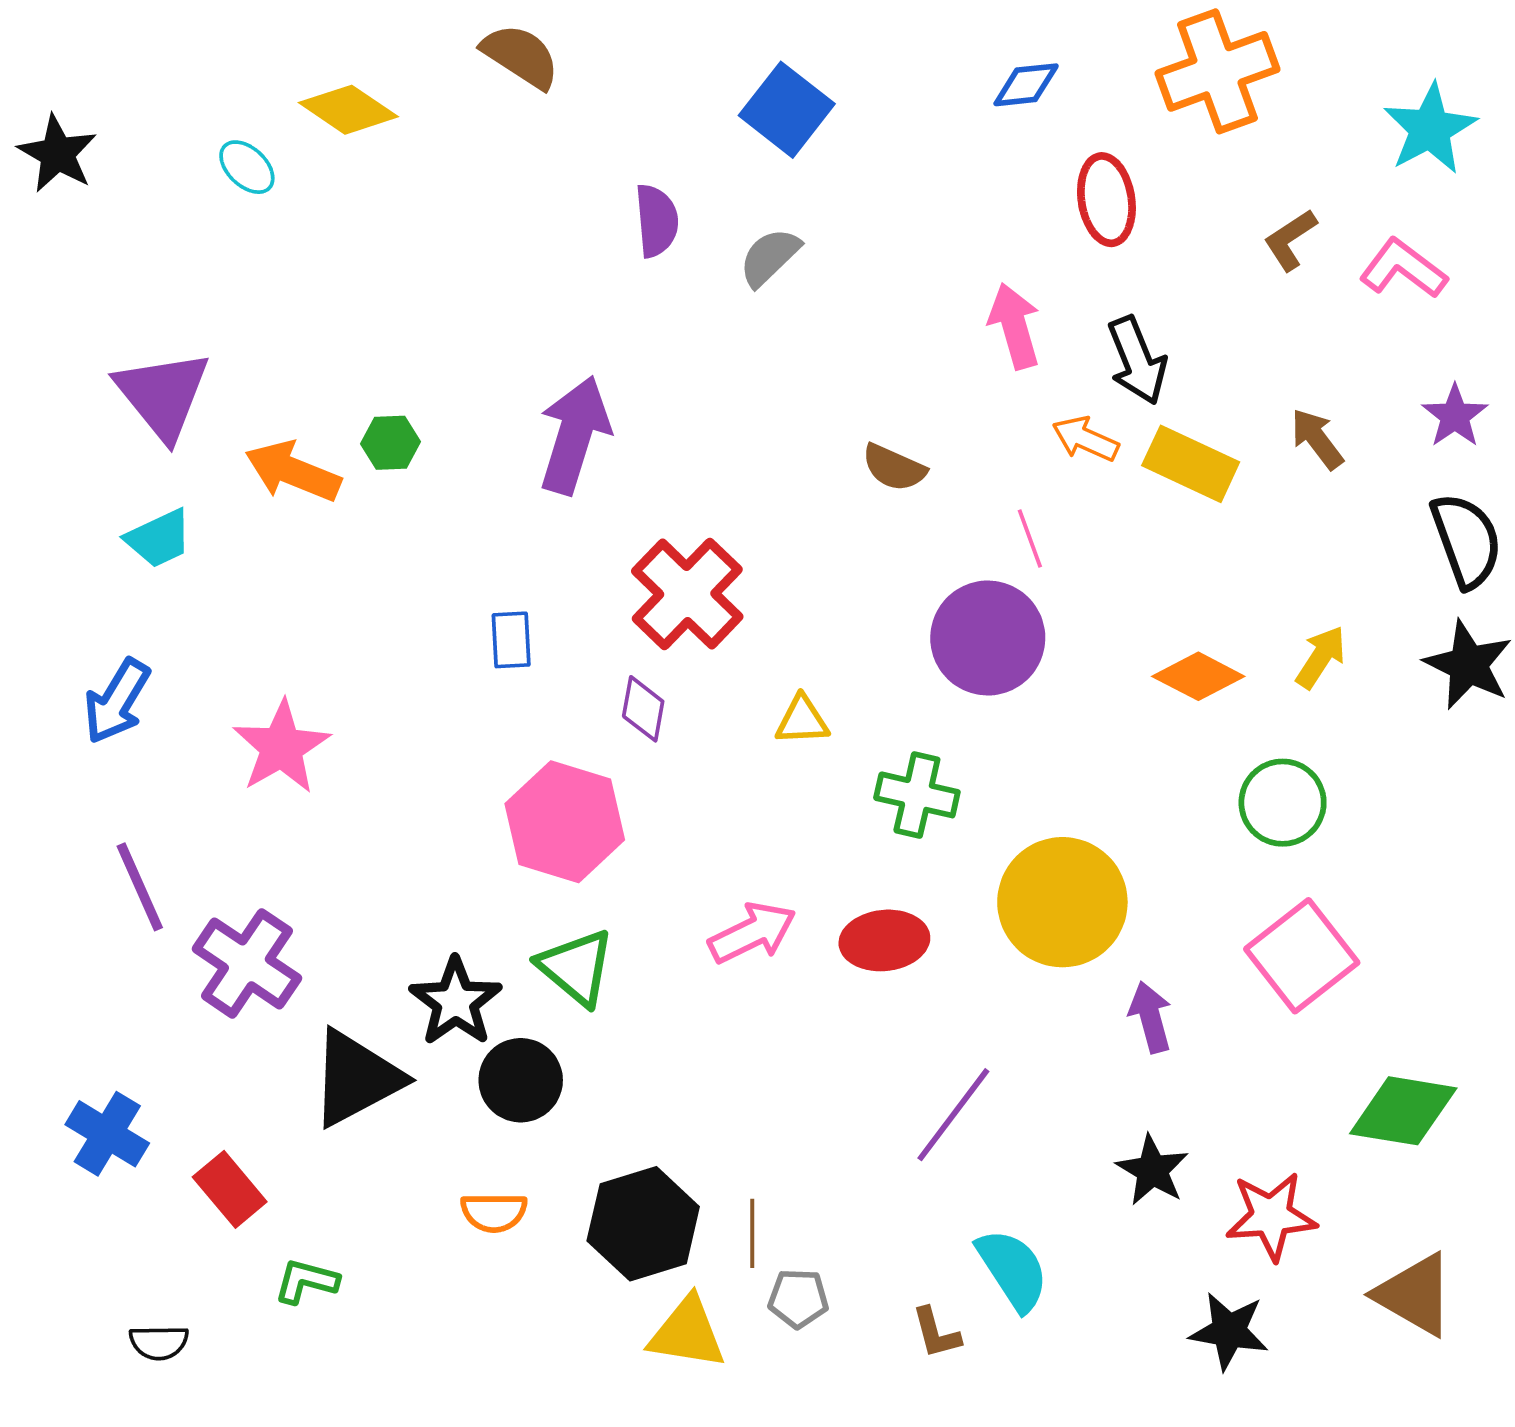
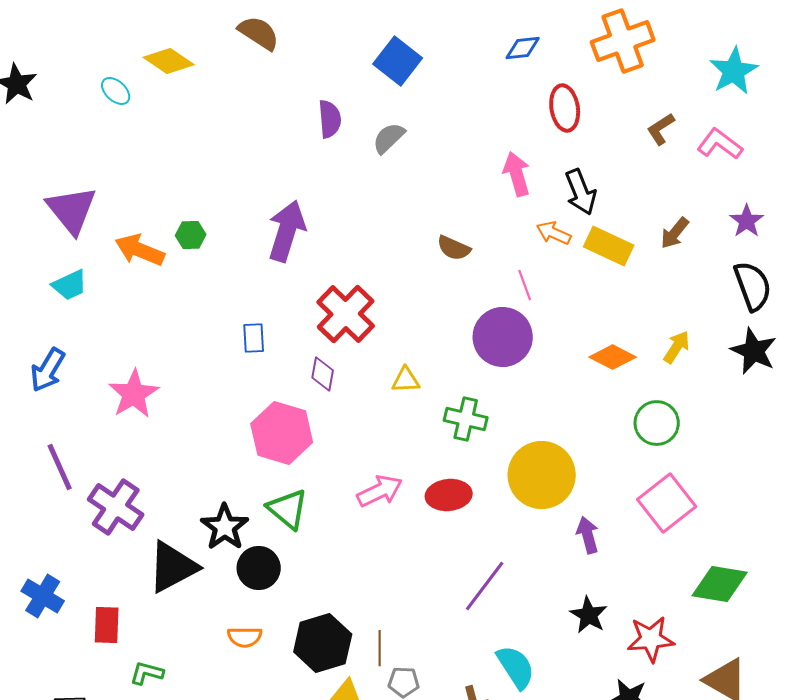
brown arrow: (1317, 439) -> (675, 233), turned -104
red rectangle: (230, 1189) -> (107, 625), turned 42

